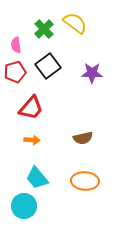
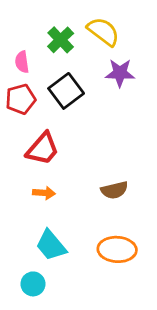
purple star: (92, 73) -> (120, 73), moved
cyan circle: (24, 206) -> (33, 284), size x0.7

